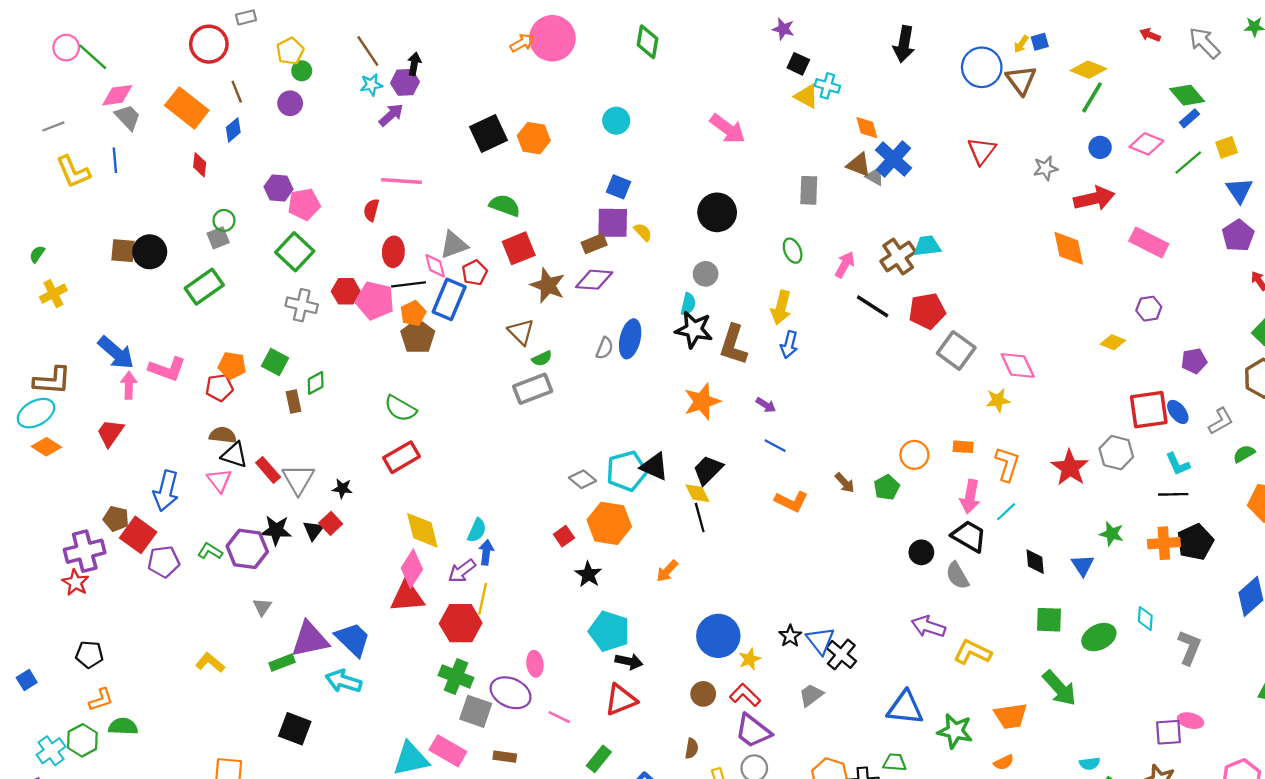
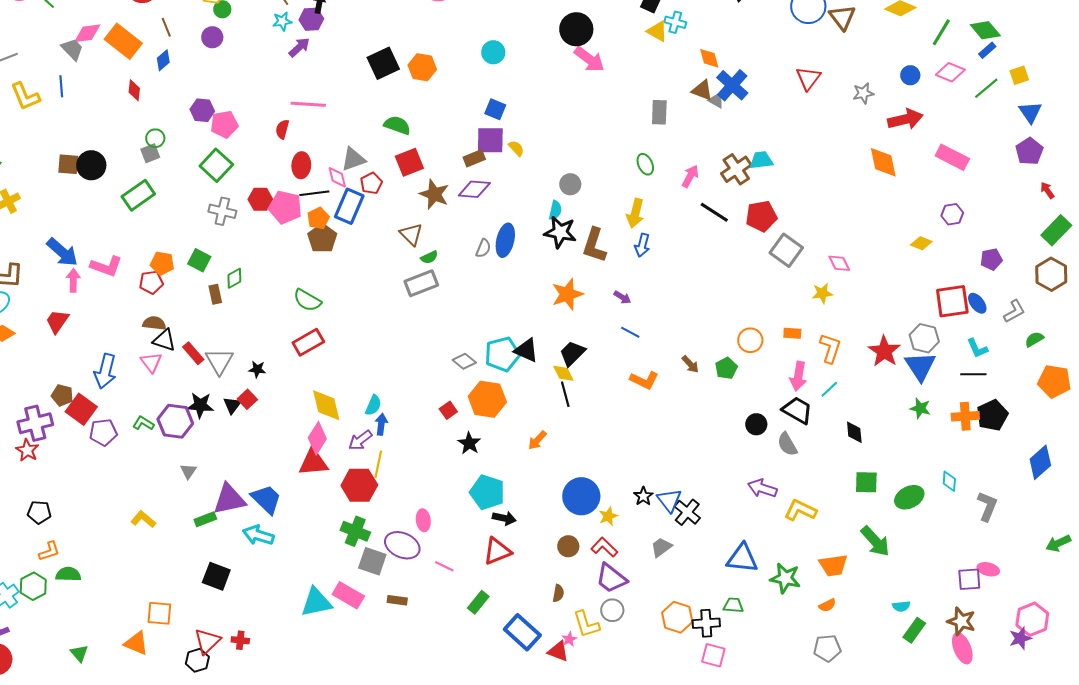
pink diamond: (117, 95) -> (87, 33), moved
green line: (1092, 97) -> (941, 32), moved
black circle: (717, 212) -> (576, 29), moved
pink diamond: (1018, 366) -> (839, 263), size x0.7
blue triangle: (1083, 565) -> (920, 366), moved, size x1.6

